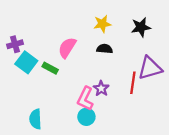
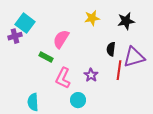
black semicircle: (105, 49) -> (111, 49), moved, turned -88
cyan square: (26, 62) -> (25, 23), moved
pink L-shape: (85, 99) -> (63, 78), moved

